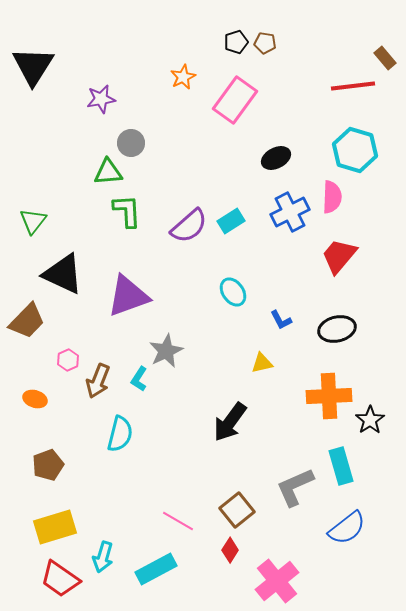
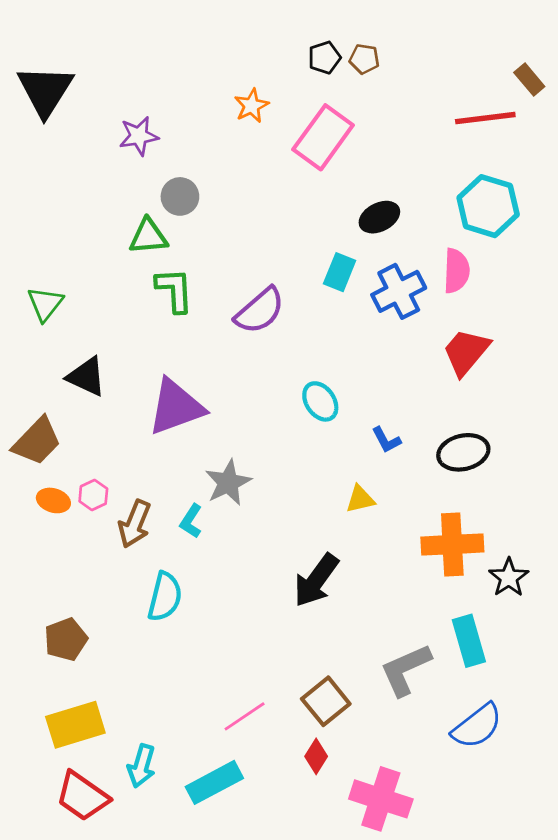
cyan rectangle: (231, 221) -> (340, 272), moved, turned -36
black triangle: (63, 274) -> (86, 377), size x0.7
orange ellipse: (35, 399) -> (53, 500), moved
pink line: (178, 521) -> (245, 716), turned -64
pink cross: (277, 581) -> (381, 799), turned -33

